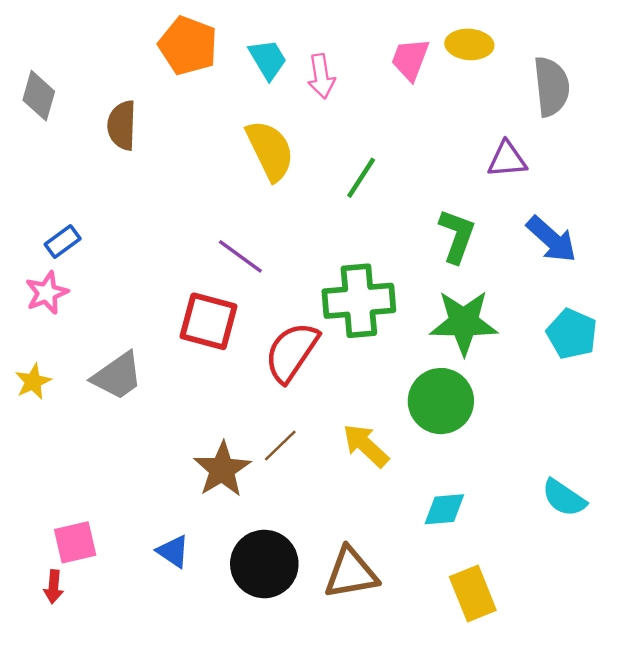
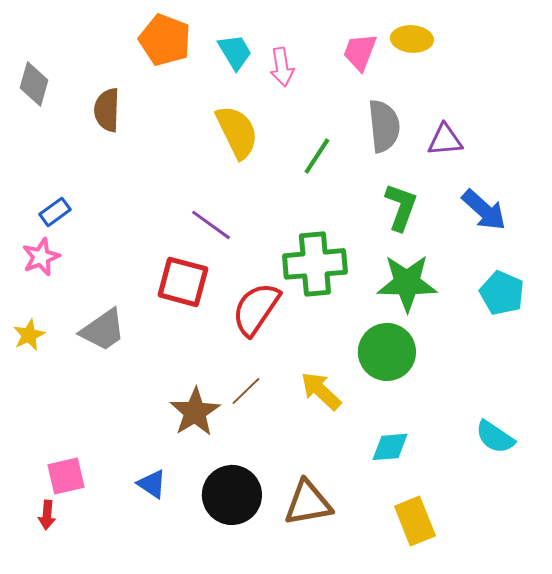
gray semicircle: (551, 87) -> (384, 126), moved

